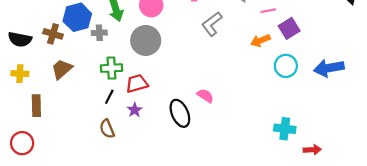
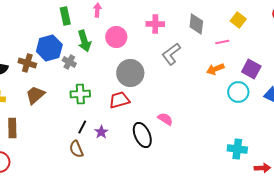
purple square: (289, 28) -> (251, 69), moved, turned -30
gray cross: (99, 33) -> (69, 62), turned 32
gray circle: (146, 40) -> (130, 73), moved
red trapezoid: (137, 84) -> (119, 100), moved
black line: (109, 97) -> (82, 127), moved

